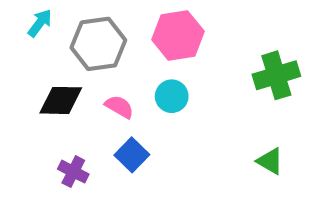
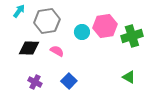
pink hexagon: (178, 36) -> (105, 26), moved
cyan circle: (172, 96) -> (82, 32), moved
blue square: (132, 155) -> (69, 81), moved

